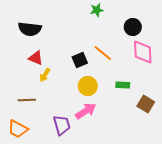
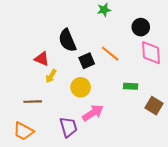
black semicircle: (30, 29) -> (67, 40), moved, turned 60
yellow circle: (88, 86) -> (81, 87), moved

